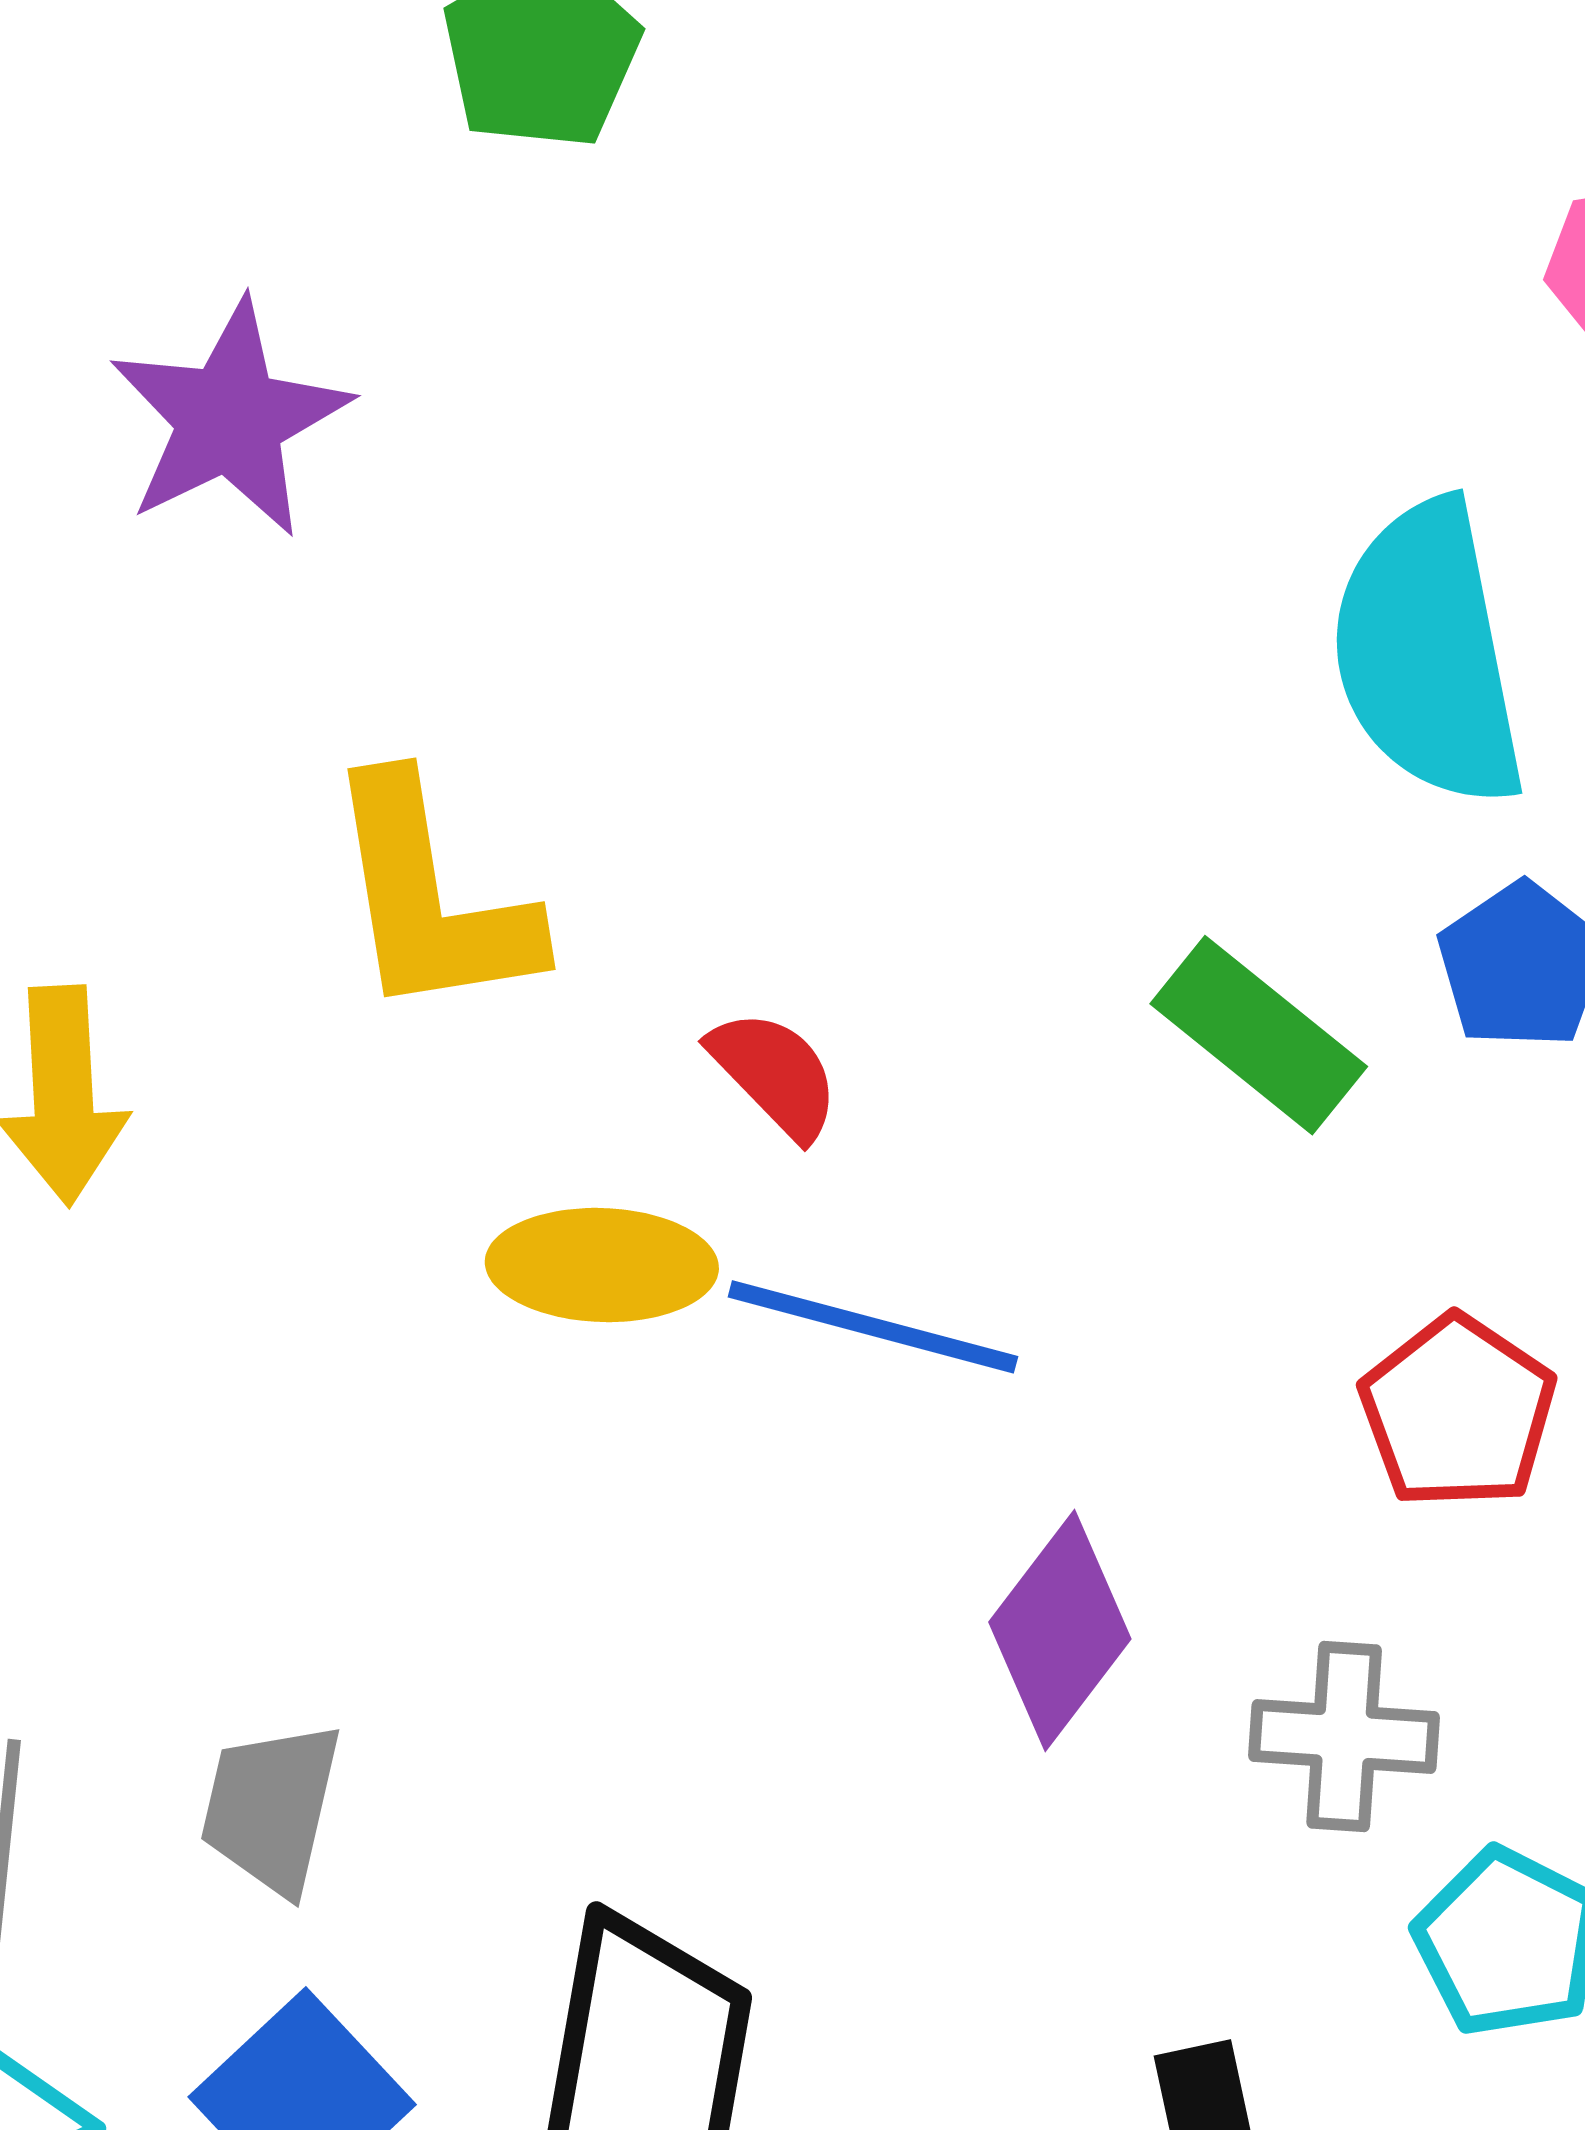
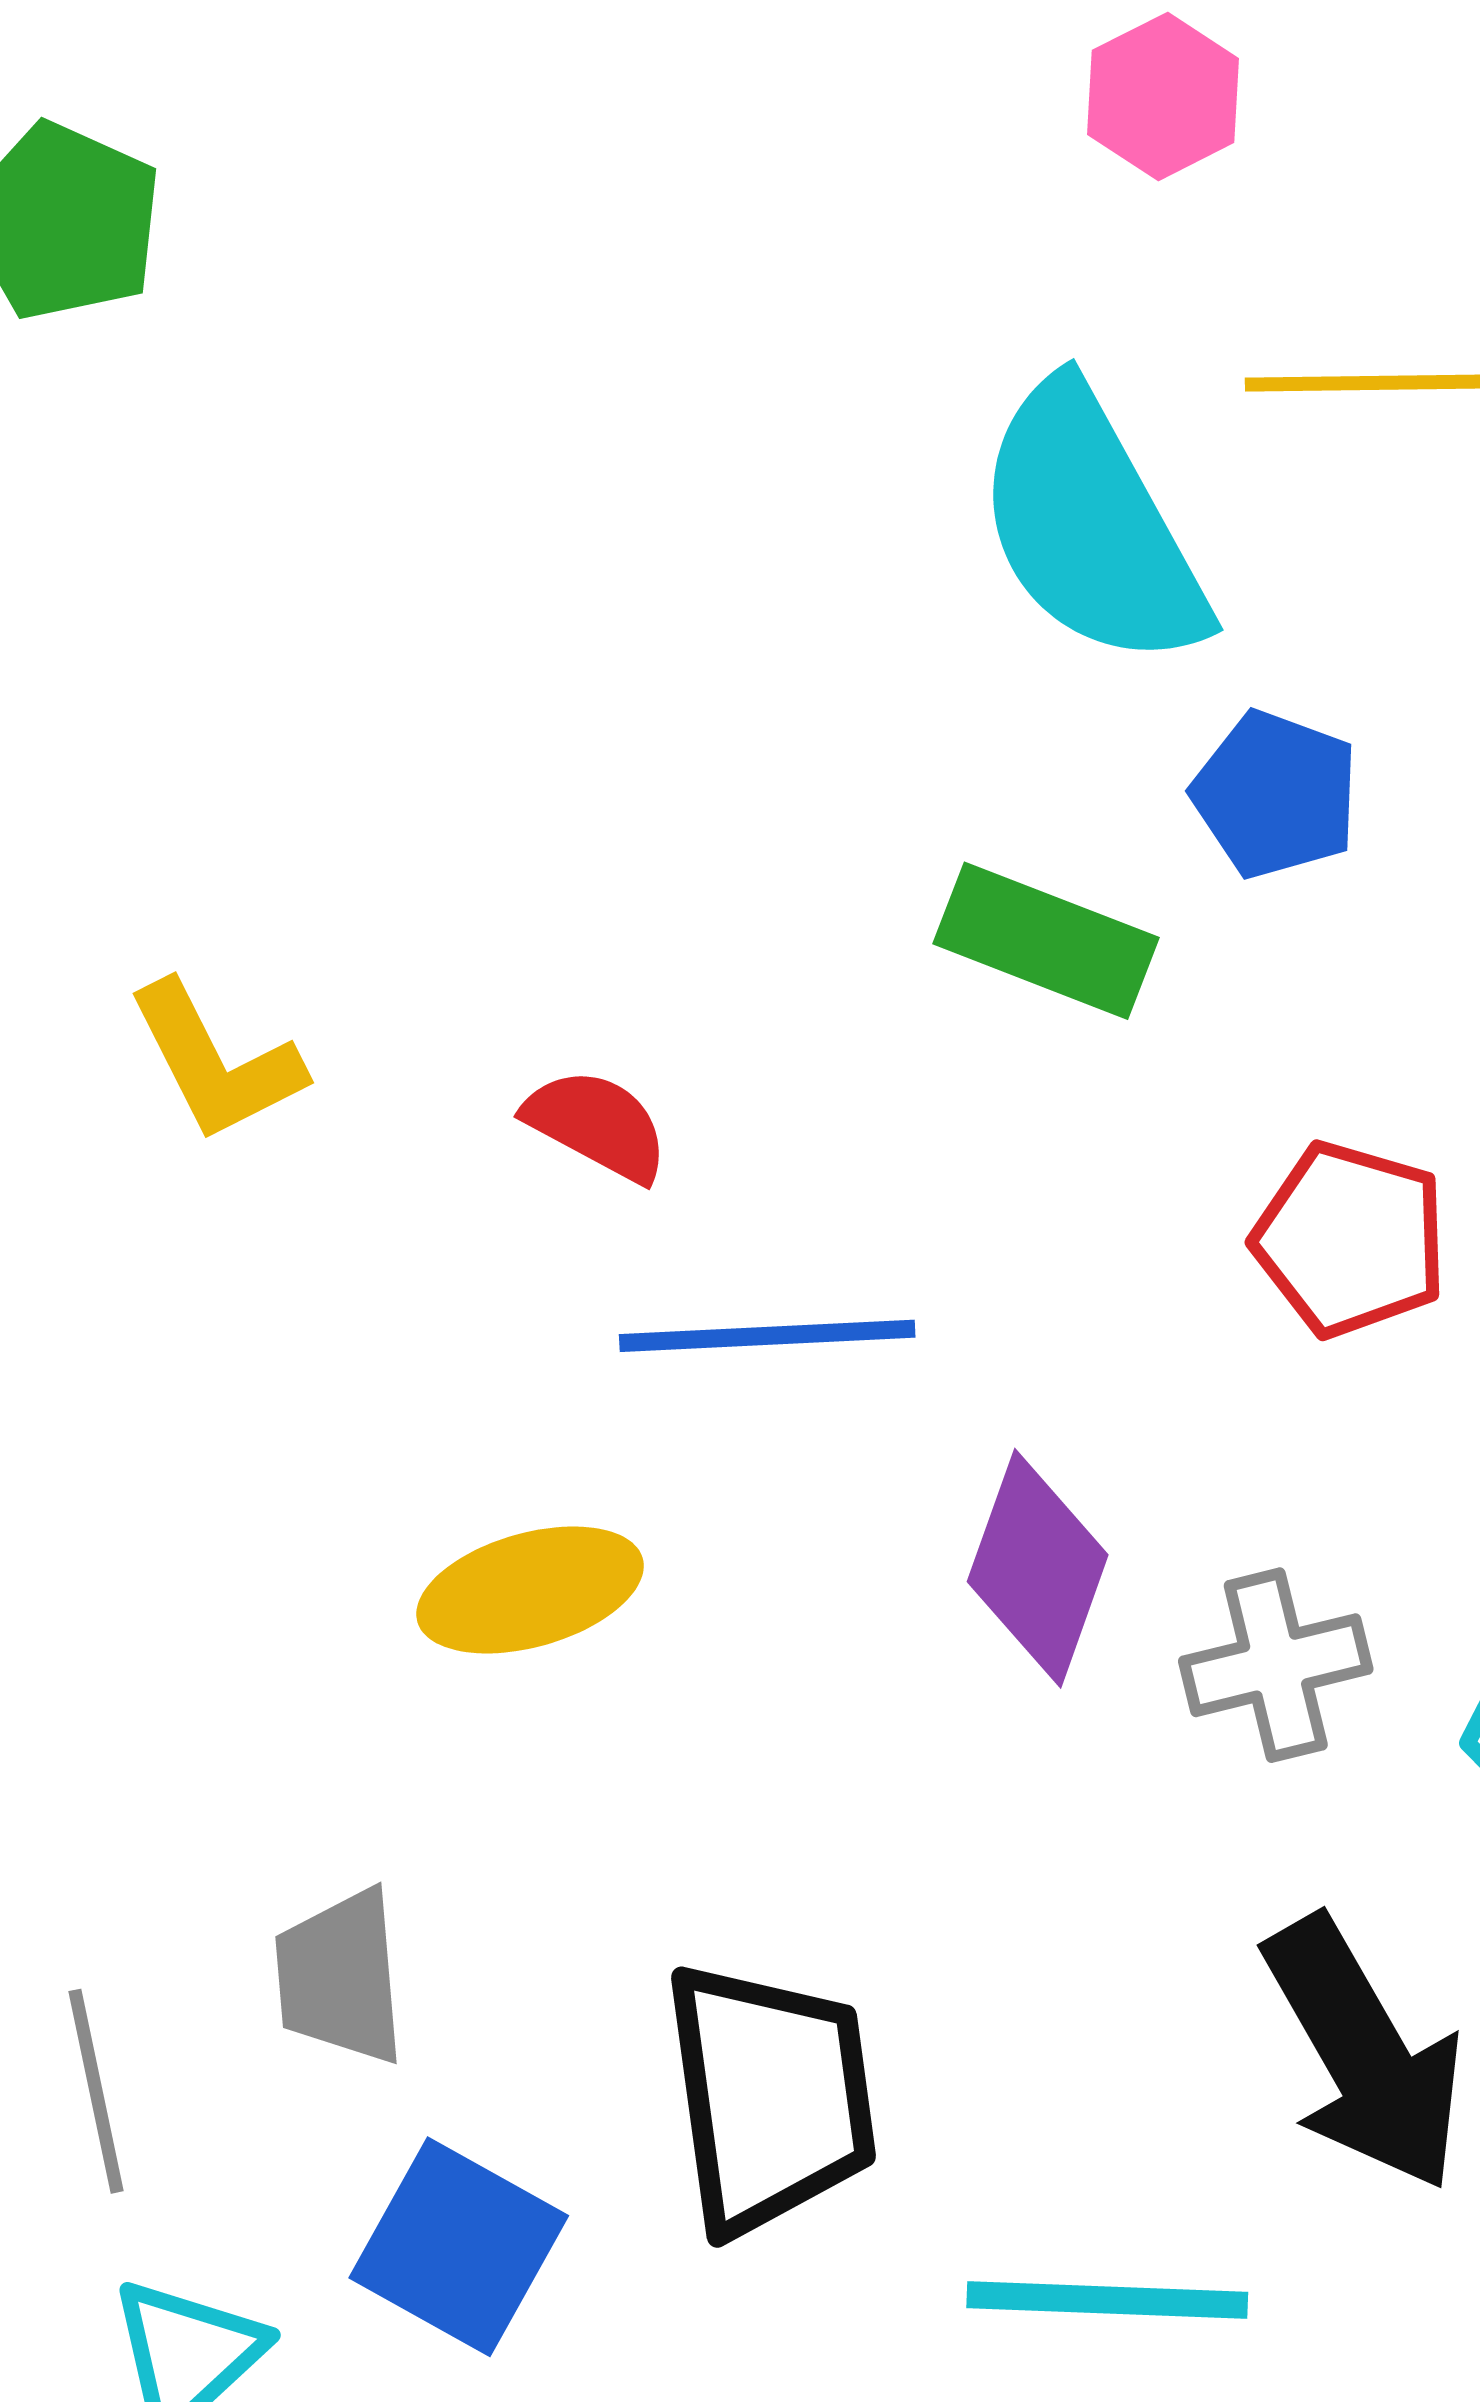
yellow L-shape: (431, 898) -> (216, 1062), size x0.7
yellow ellipse: (602, 1265) -> (530, 1590), moved
gray cross: (1344, 1737) -> (1276, 1665), moved

